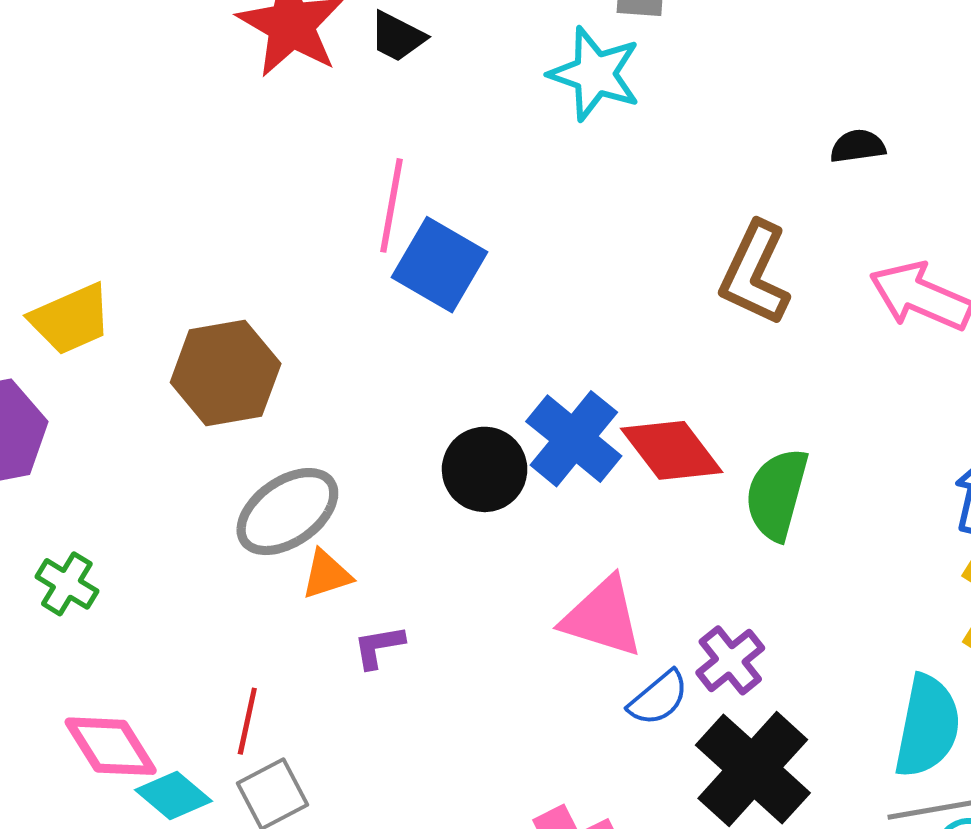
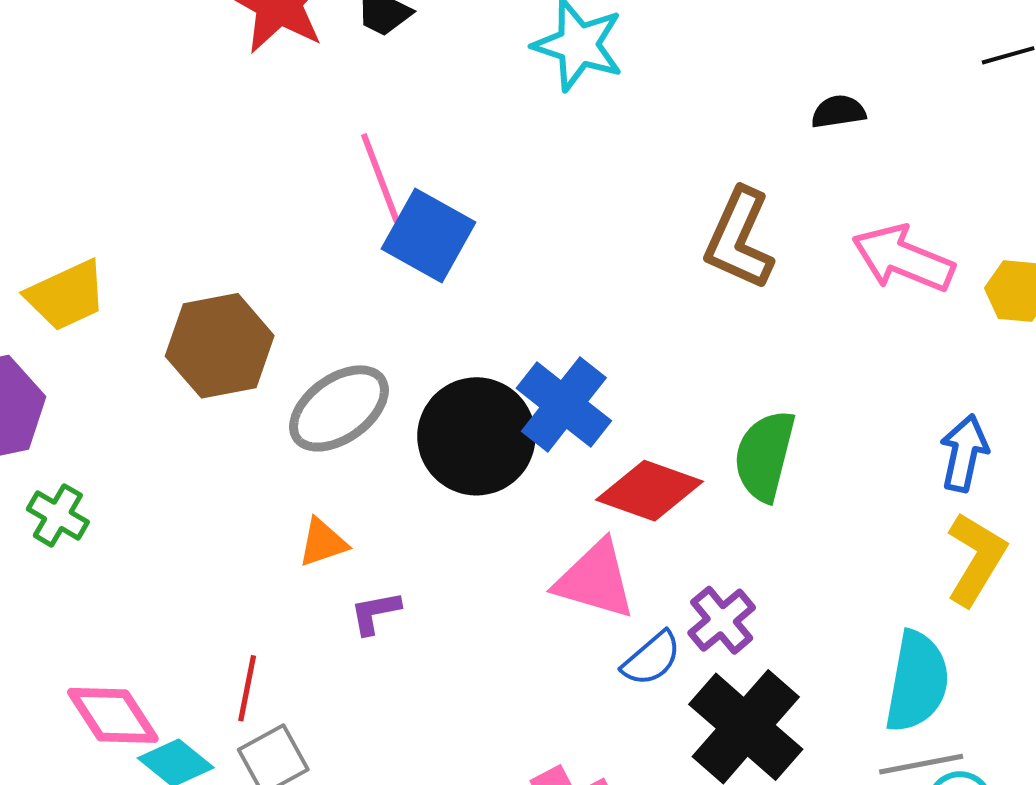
pink line: (392, 205) -> (380, 178), turned -30
red diamond: (672, 450) -> (649, 491), moved, turned -32
black circle: (485, 469) -> (476, 436), size x1.4
gray ellipse: (287, 512) -> (339, 408), moved
green cross: (67, 584) -> (58, 515), moved

